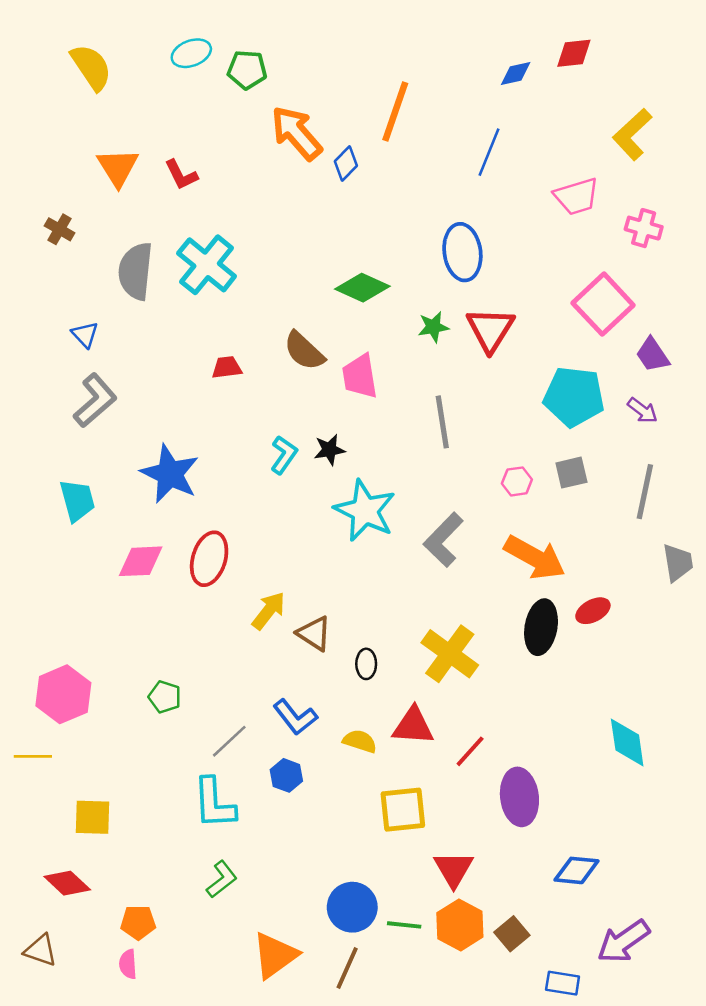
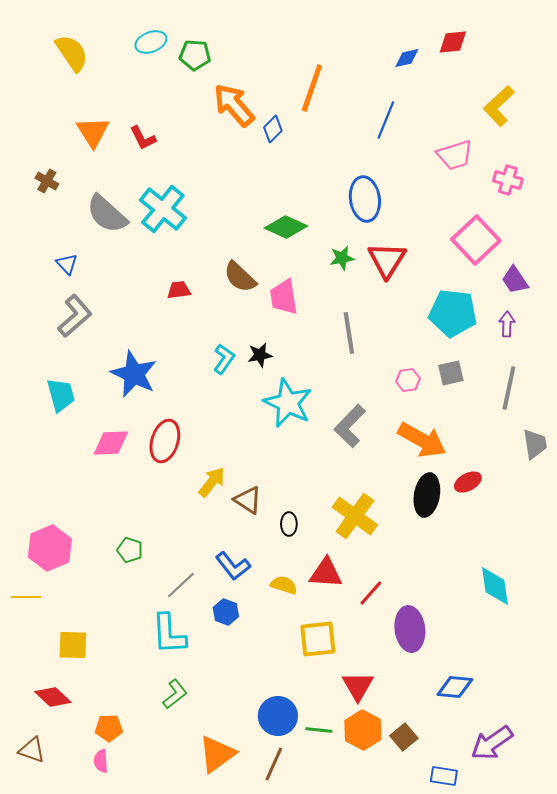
gray semicircle: (136, 271) -> (107, 214), turned -54
purple arrow: (642, 411) -> (507, 324), turned -125

